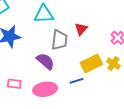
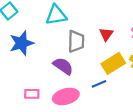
red triangle: (81, 29) -> (106, 34), moved

